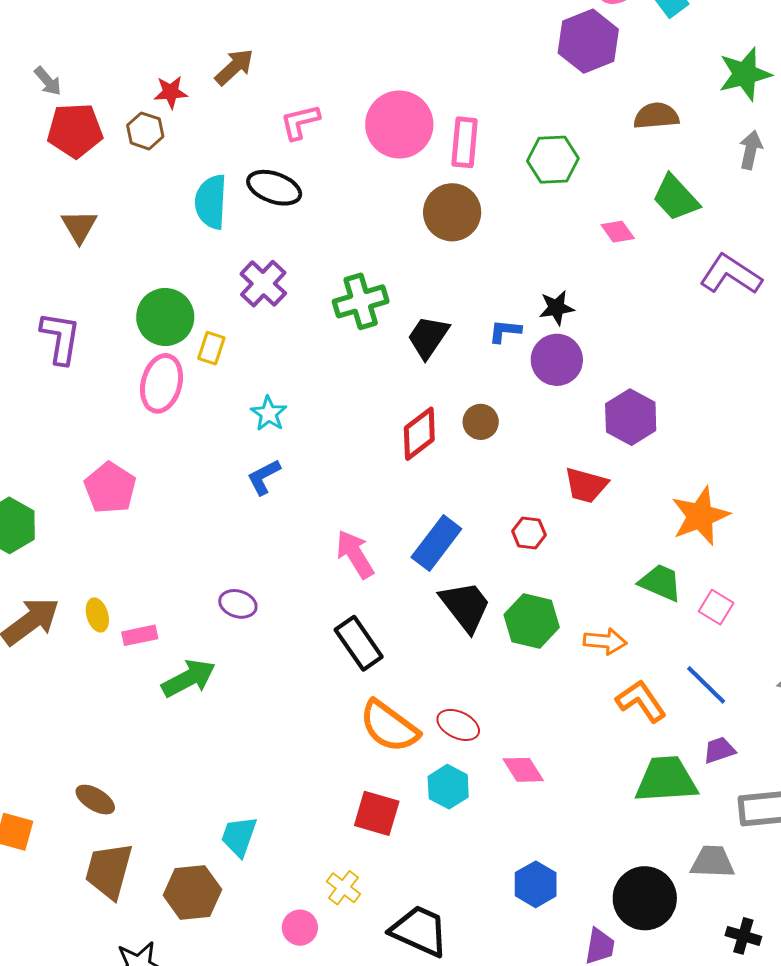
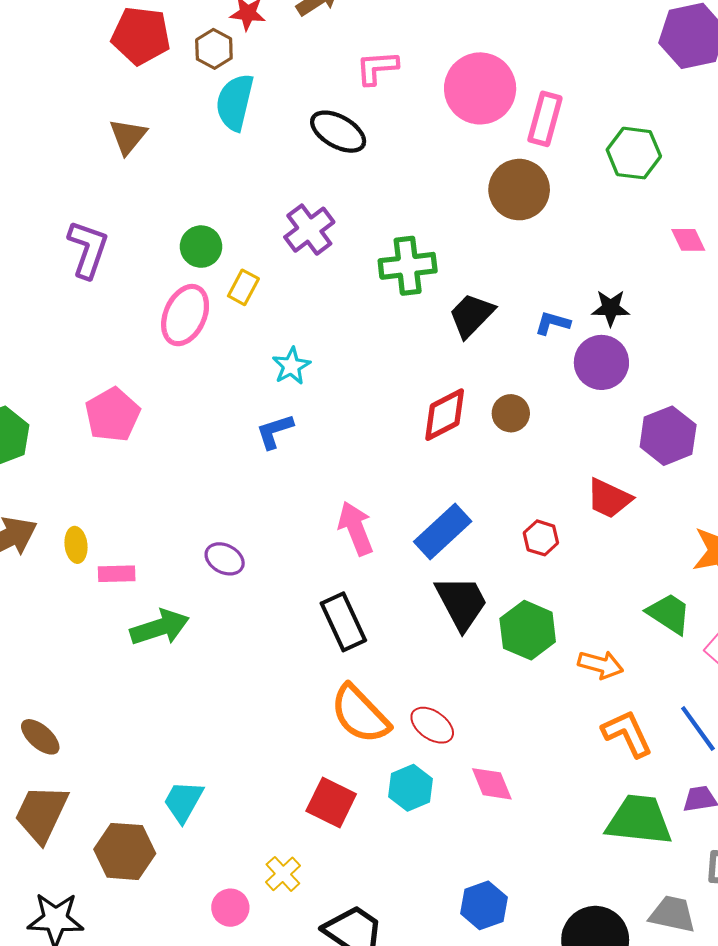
cyan semicircle: (211, 202) -> (235, 102), moved
green circle: (165, 317) -> (201, 247), size x0.7

